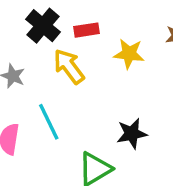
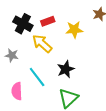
black star: (132, 134) -> (66, 69), moved

